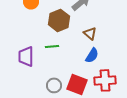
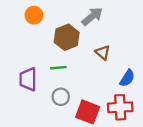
blue semicircle: (92, 55) -> (127, 78), moved
gray circle: (54, 85) -> (61, 97), moved

